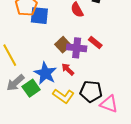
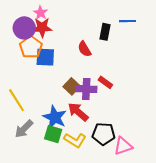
red arrow: (68, 69) -> (78, 112), size x1.5
green square: (31, 88) -> (53, 134), moved, turned -36
pink triangle: (109, 104) -> (123, 146), turned -36

